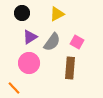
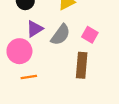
pink circle: (29, 63) -> (19, 51), moved
orange line: (14, 88) -> (29, 77), moved, turned -56

